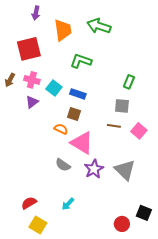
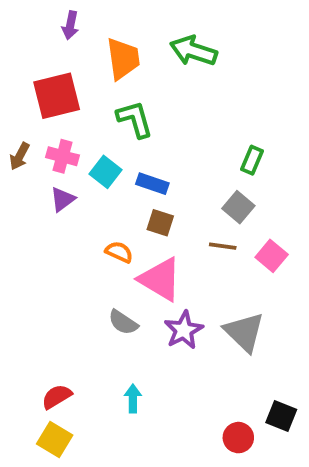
green L-shape: (81, 61) -> (135, 119), moved, turned 55
gray square: (122, 106) -> (238, 207), turned 35
brown square: (74, 114) -> (160, 223), moved
cyan arrow: (68, 204) -> (133, 398), turned 136
yellow square: (38, 225) -> (55, 440), moved

